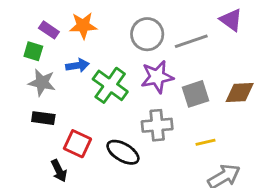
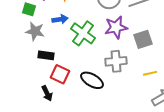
black rectangle: (43, 118) -> (46, 55), moved

